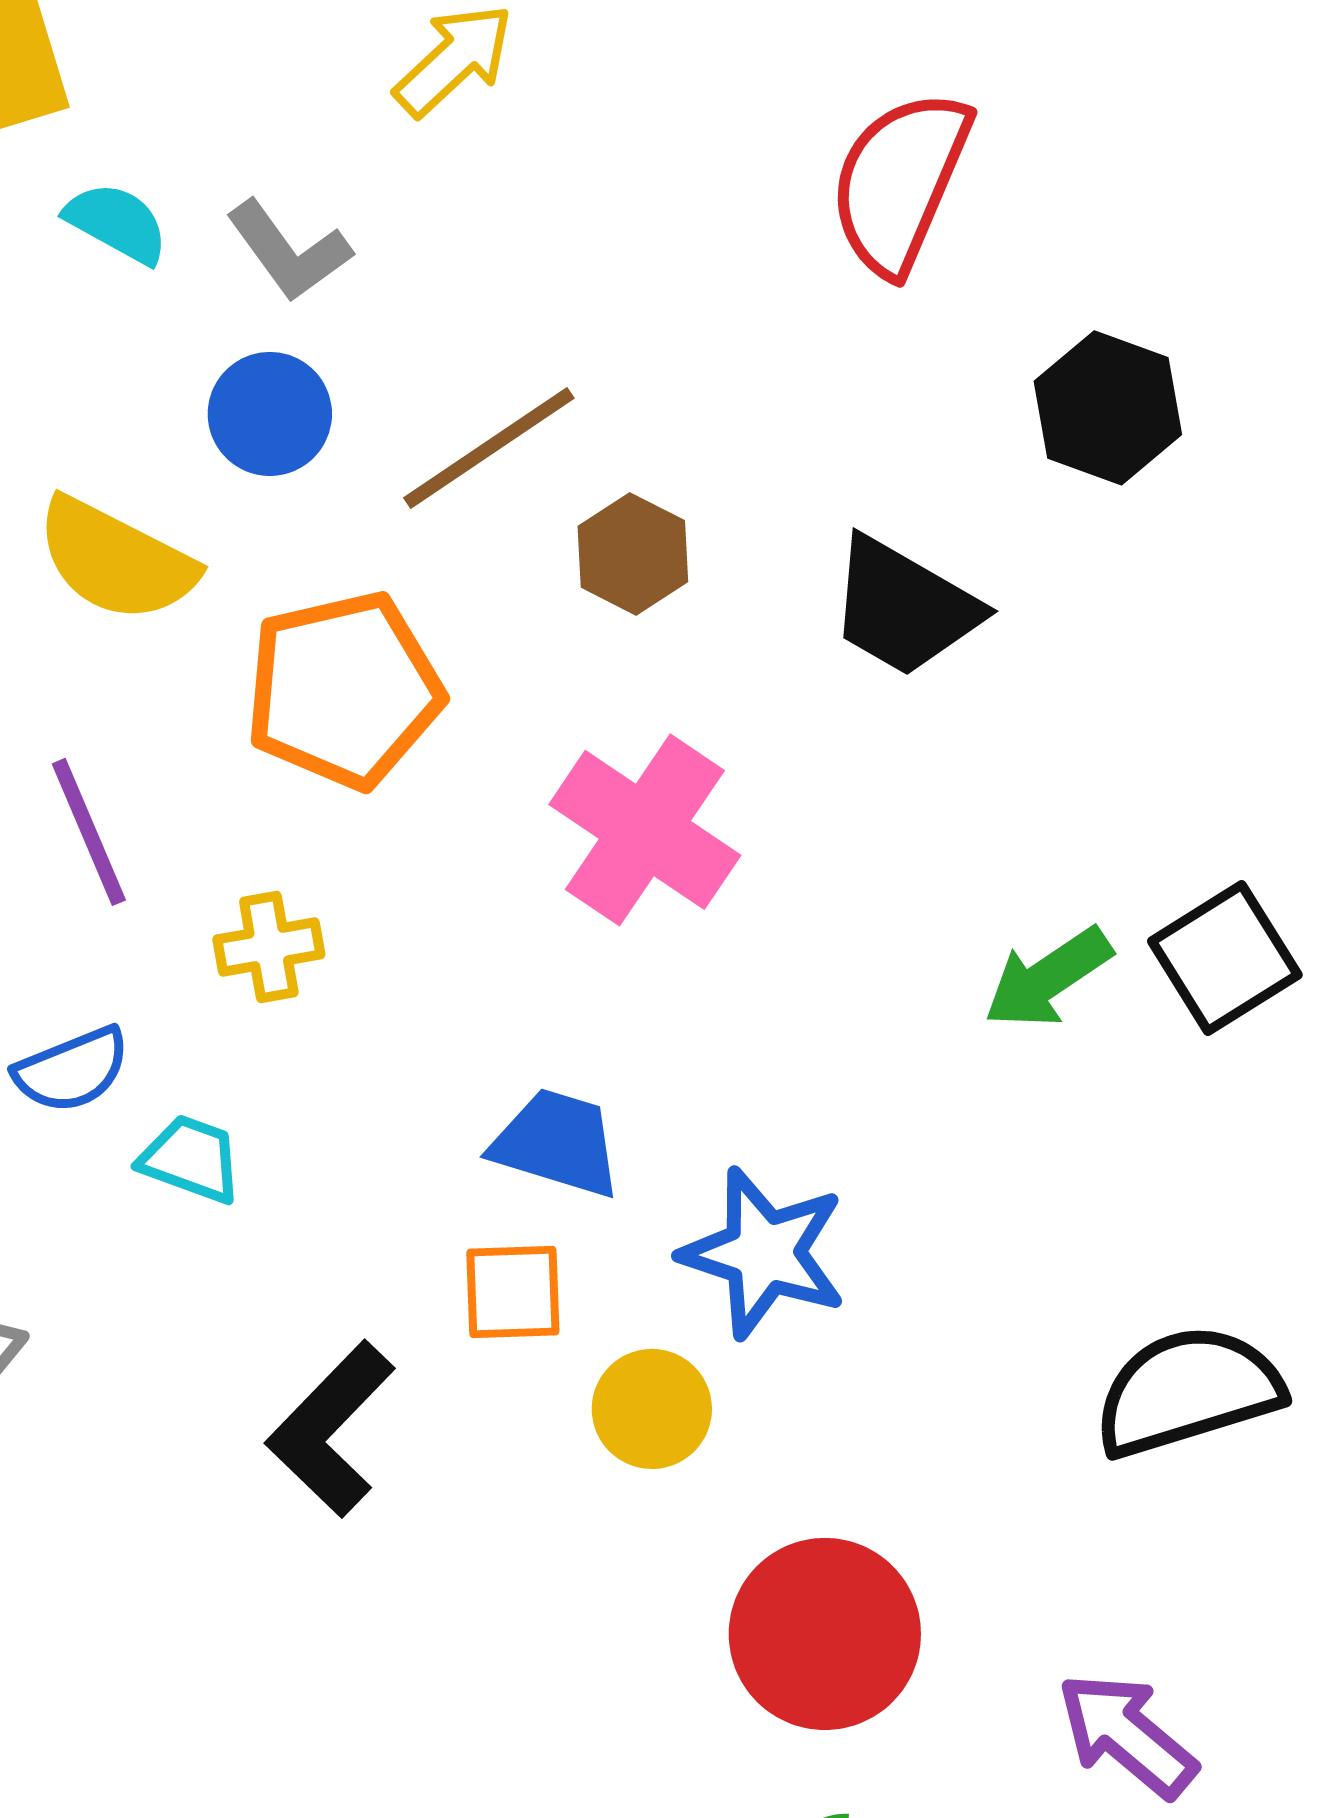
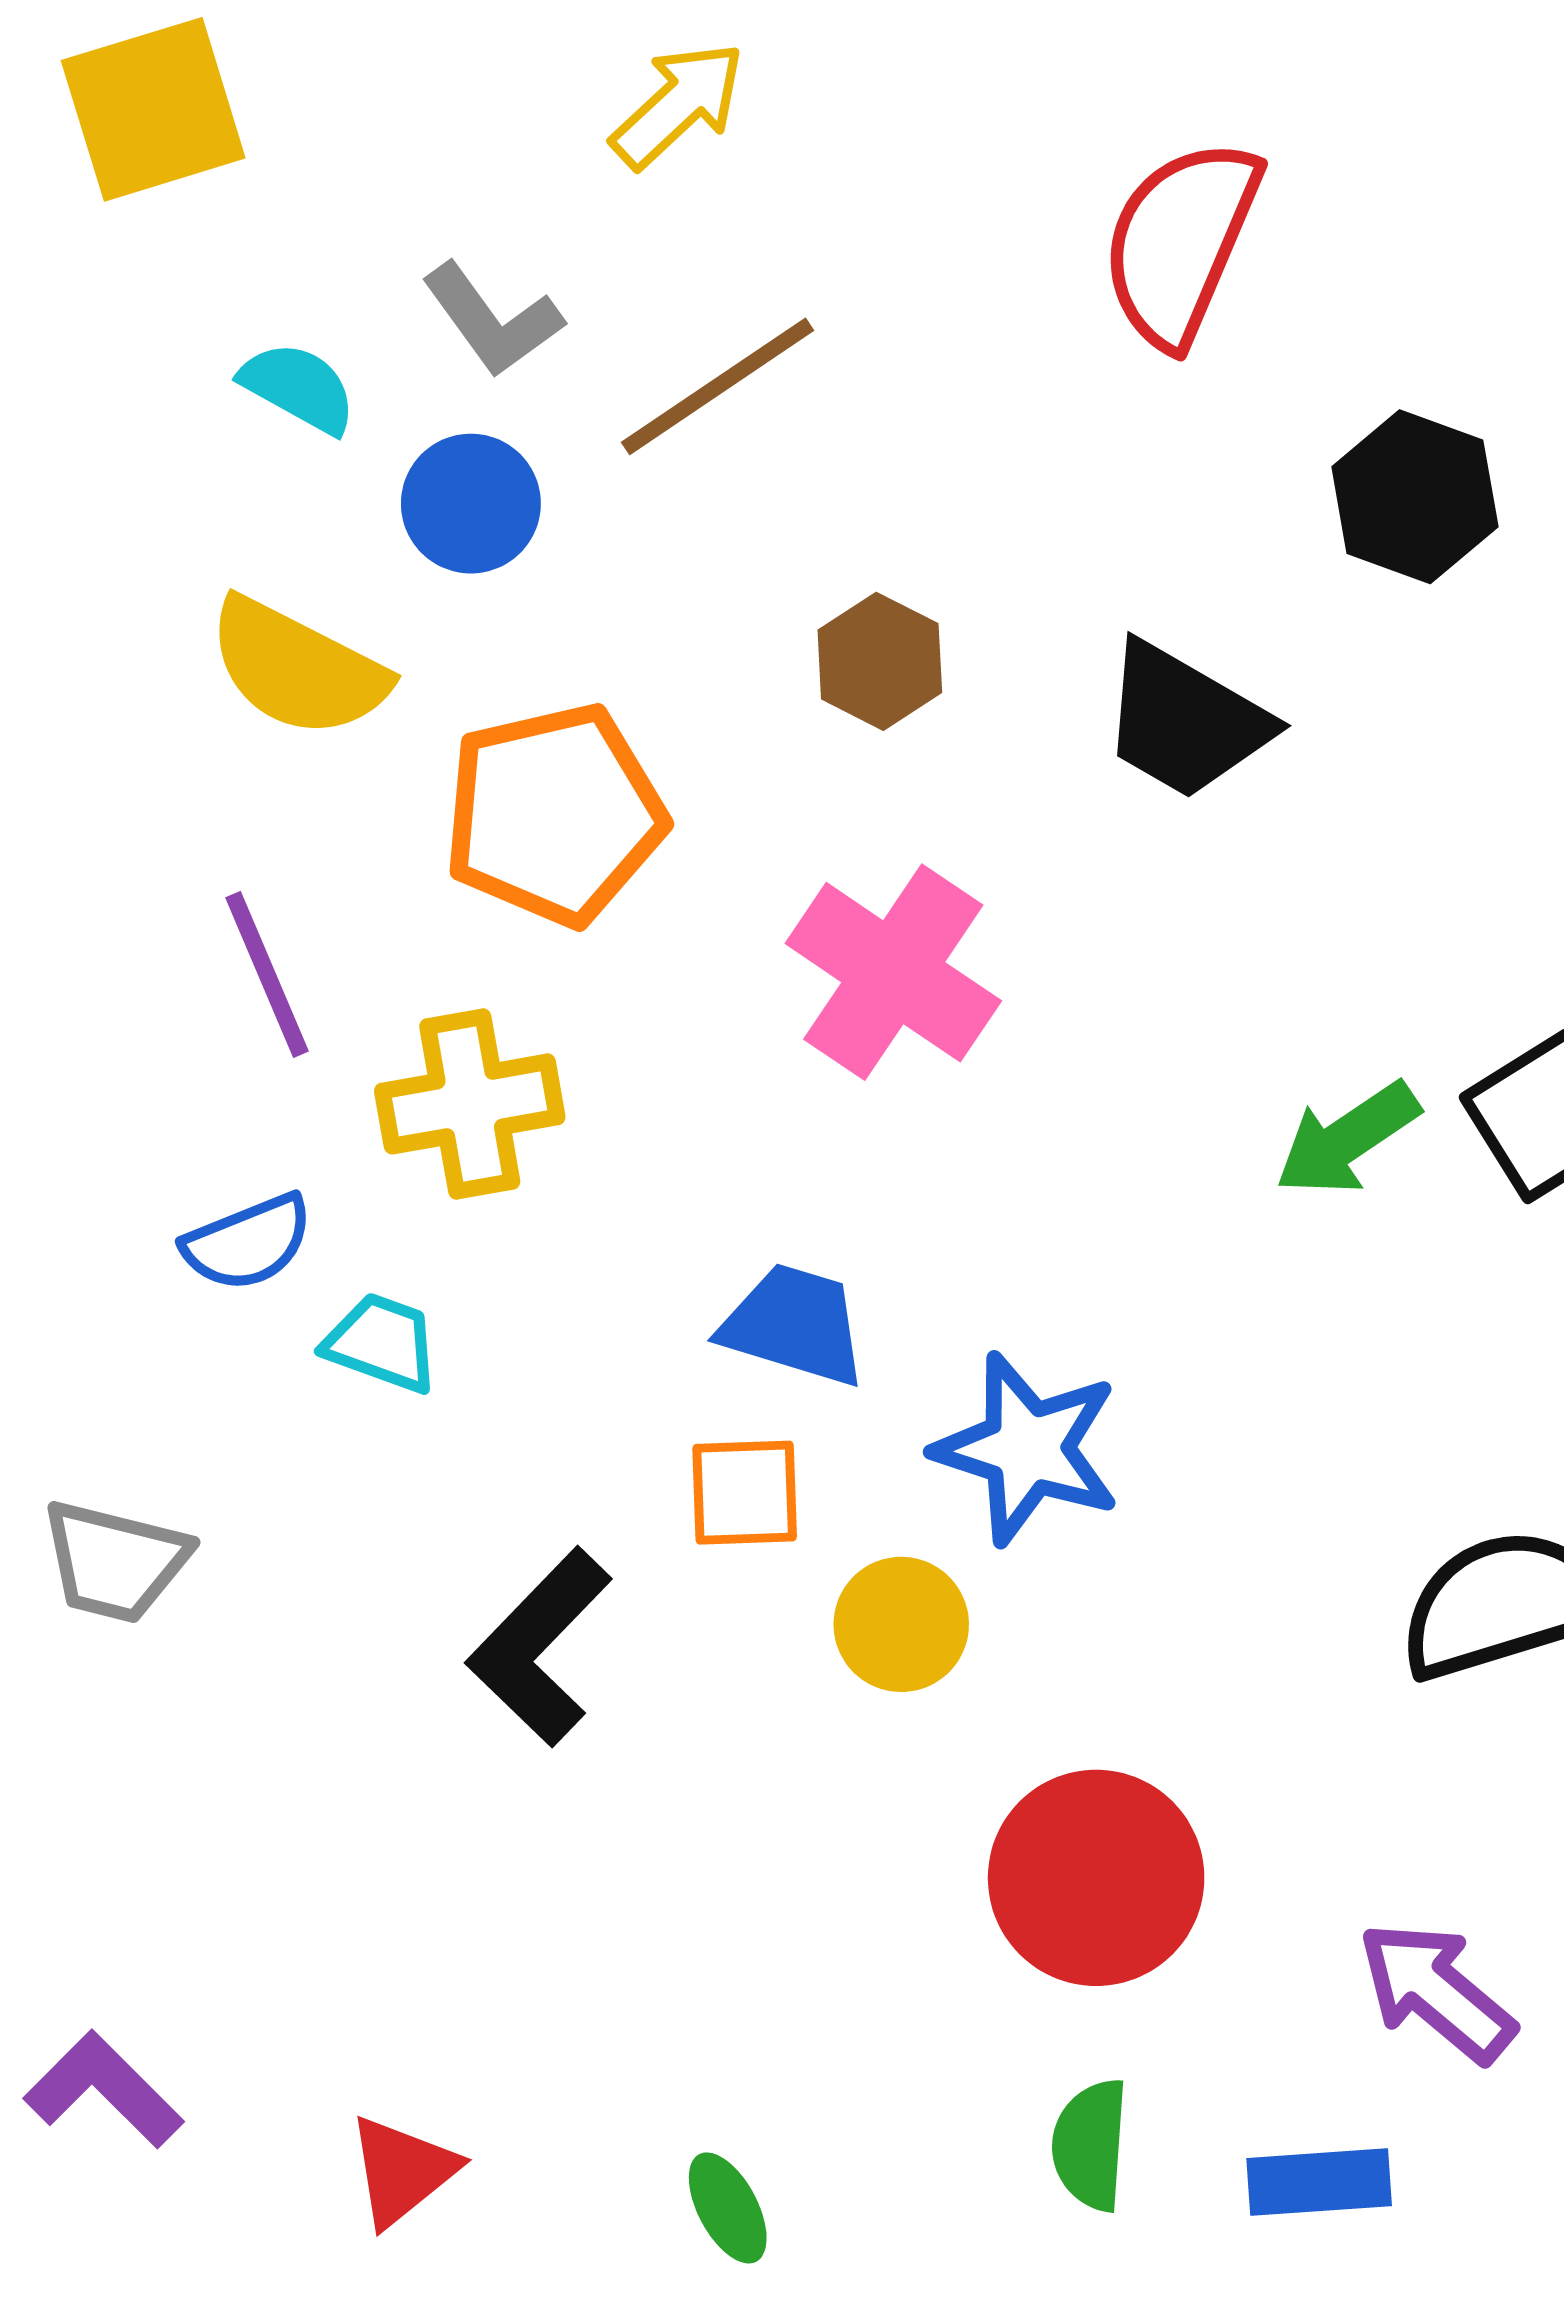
cyan semicircle: (117, 223) -> (299, 388), moved
brown line: (489, 448) -> (718, 386), moved
yellow cross: (269, 947) -> (470, 1104), size x1.5

